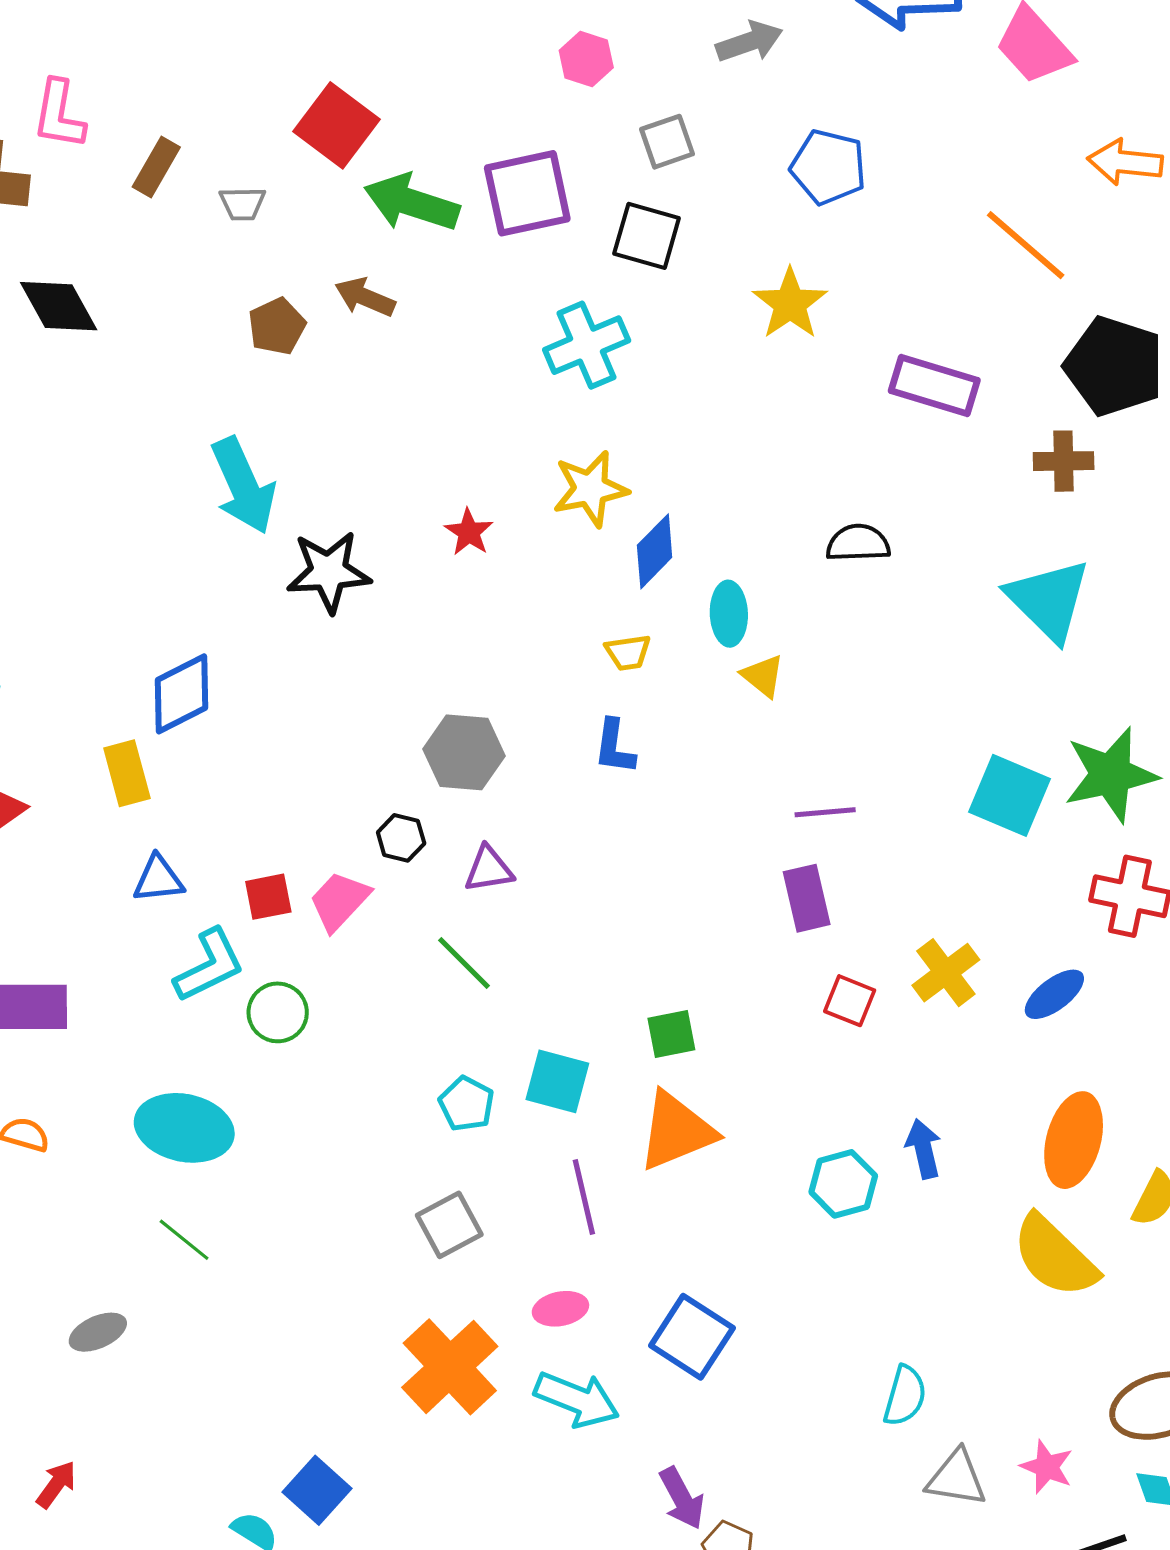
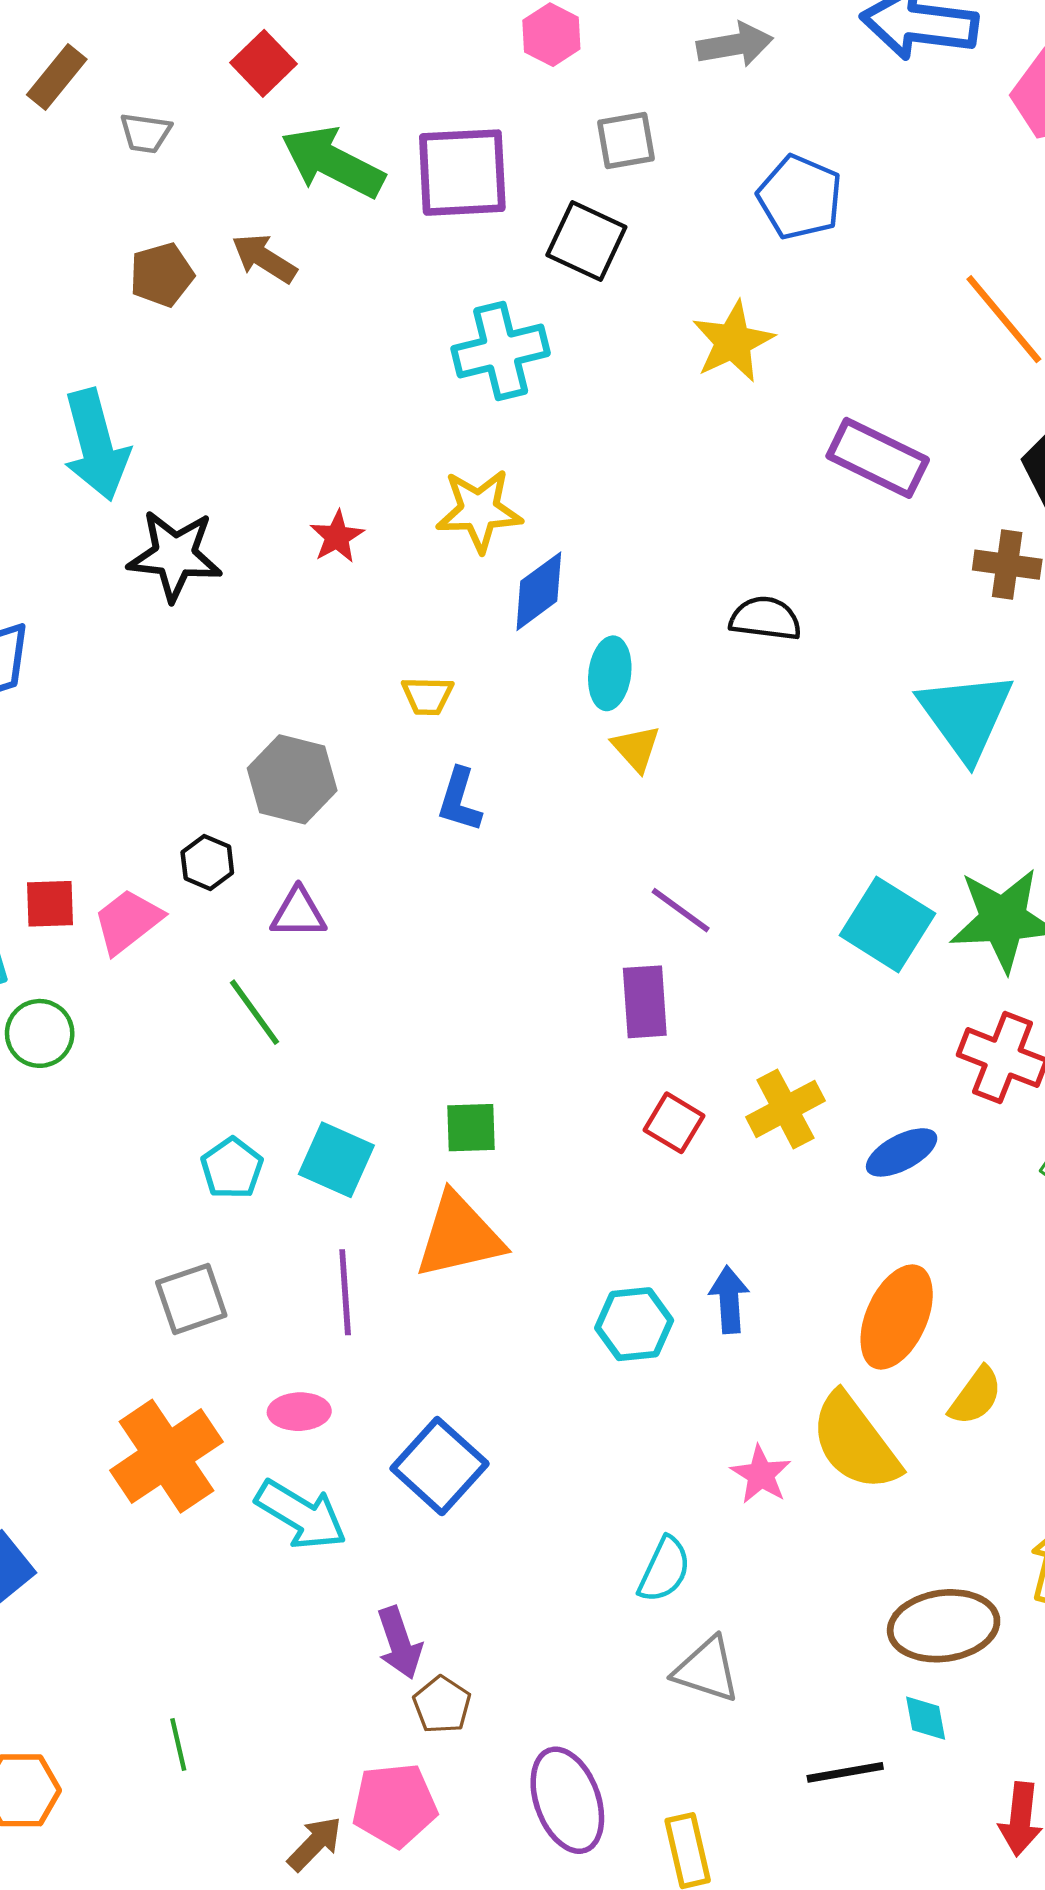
red square: (336, 125) -> (263, 63), size x0.7
yellow trapezoid: (628, 652) -> (427, 696), moved
purple line: (825, 812) -> (681, 910), turned 32
pink star: (1047, 1467) -> (761, 1475), moved

